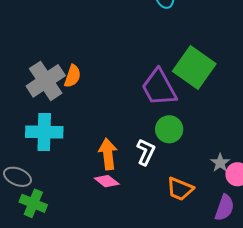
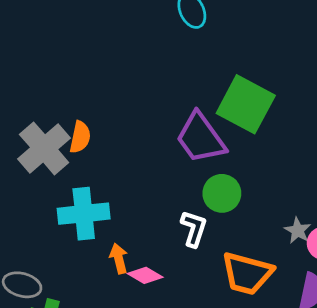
cyan cross: (44, 132) -> (84, 214), moved
orange arrow: (108, 154) -> (119, 258), moved, size x0.7
orange trapezoid: (180, 189) -> (247, 273), size x1.4

